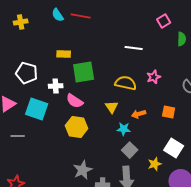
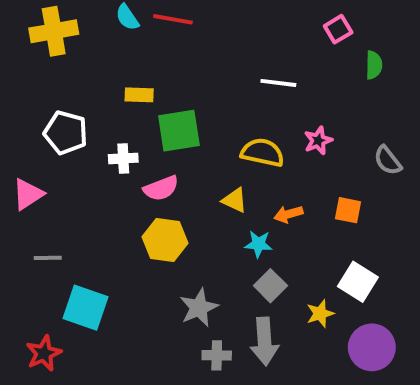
yellow cross: (21, 22) -> (54, 31), size x1.6
pink semicircle: (75, 101) -> (161, 188), turned -54
yellow triangle: (112, 107) -> (235, 200), turned -32
cyan square: (37, 109) -> (85, 308), moved
gray star: (83, 170) -> (199, 308), moved

